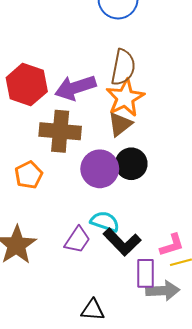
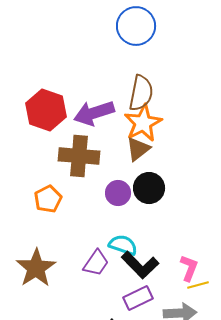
purple circle: (100, 169) -> (118, 193), size x0.7
pink L-shape: (172, 245) -> (189, 268), turned -52
purple rectangle: (145, 273) -> (138, 298), moved, turned 64

